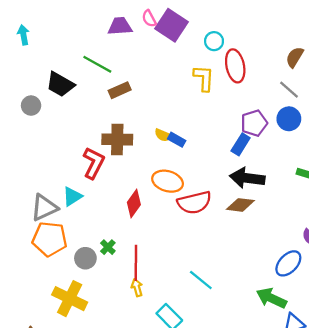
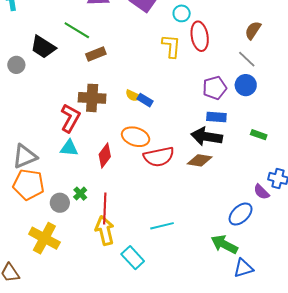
blue rectangle: (241, 144) -> (216, 117), moved, turned 60
cyan triangle: (72, 197) -> (69, 148), moved, turned 36
cyan line: (201, 280) -> (162, 226), turned -55
yellow arrow: (137, 288) -> (105, 231), size x1.8

